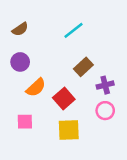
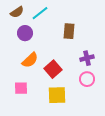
cyan line: (74, 30) -> (40, 13), moved
purple circle: (20, 62) -> (25, 33), moved
brown rectangle: (83, 67) -> (69, 31), moved, turned -42

